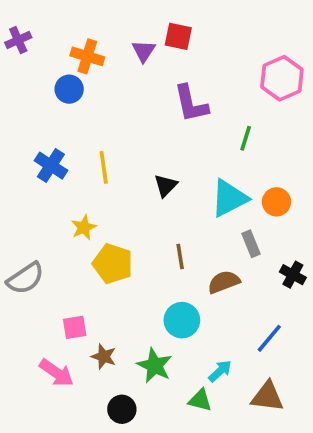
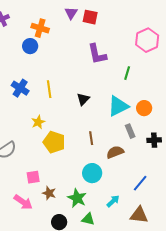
purple triangle: (144, 51) -> (71, 13), moved
black cross: (293, 275) -> (154, 140), moved, turned -32
green triangle: (200, 400) -> (88, 219), moved

